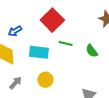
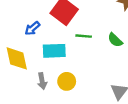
blue arrow: (15, 31) -> (32, 28), moved
gray arrow: (16, 83) -> (42, 81), moved, turned 136

